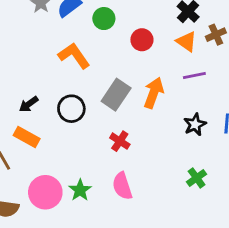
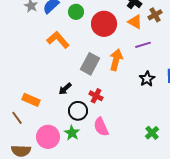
red circle: (142, 40) -> (104, 24), size x1.6
black arrow: (29, 104) -> (65, 89), moved
black circle: (71, 109) -> (78, 111), moved
green cross: (197, 178) -> (152, 133), moved

